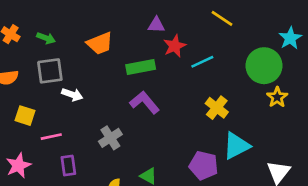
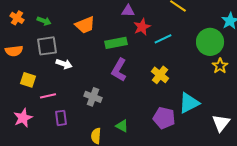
purple L-shape: (144, 102) -> (119, 70), turned -110
yellow cross: (217, 108) -> (160, 75), moved
gray cross: (110, 138) -> (93, 97), turned -36

